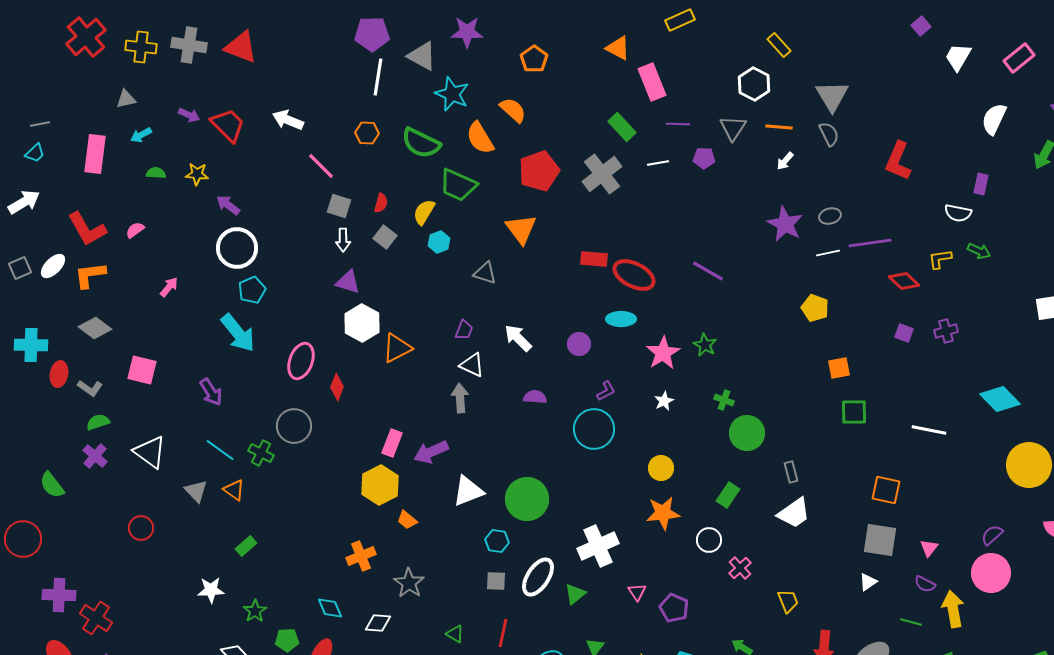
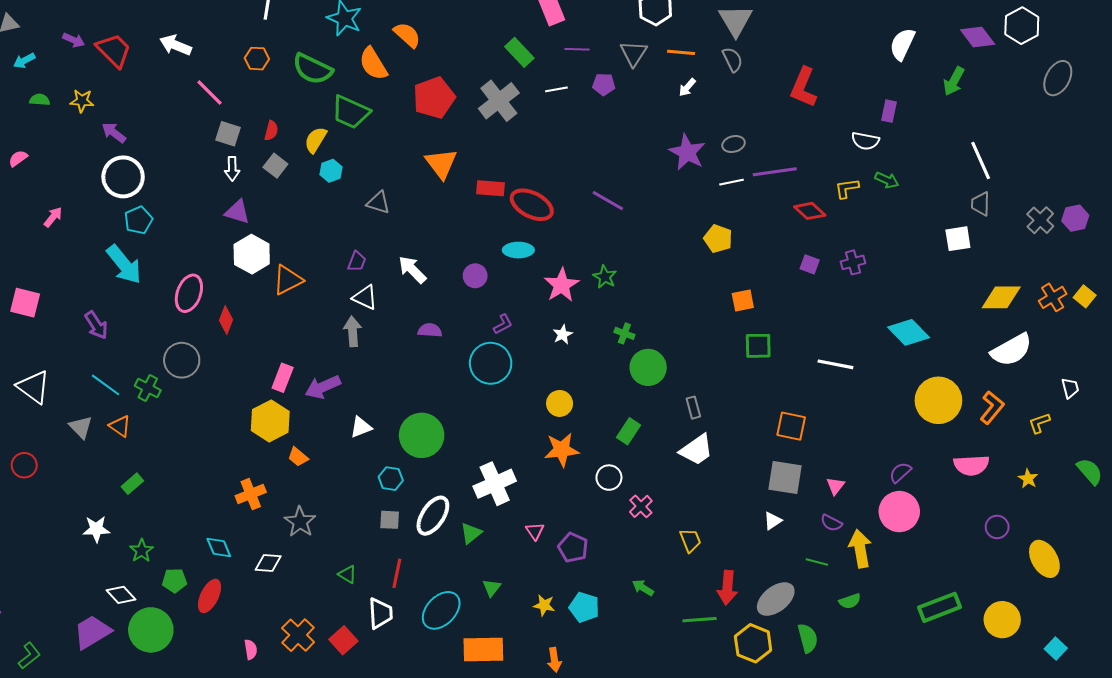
orange triangle: (521, 229) -> (441, 164), moved
white triangle: (468, 491) -> (361, 427), size x0.7

